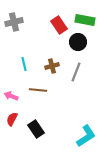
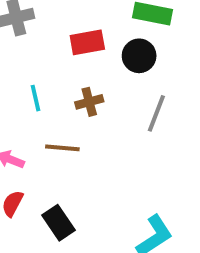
red rectangle: (59, 25) -> (87, 42), moved, turned -66
gray line: (76, 72) -> (156, 113), moved

